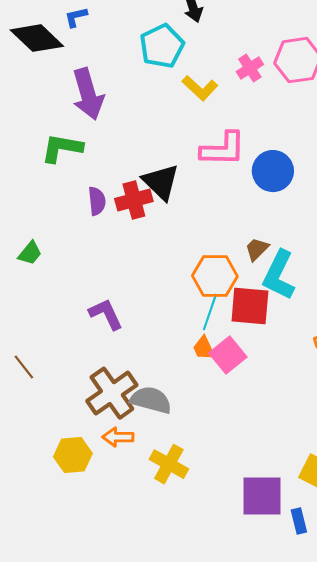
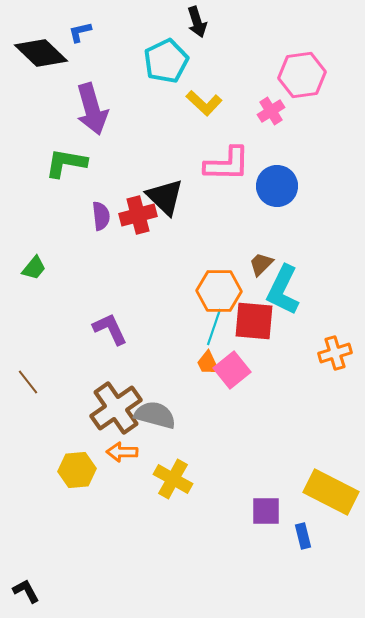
pink cross: (250, 68) -> (271, 111), moved
purple square: (262, 496) -> (266, 511), size x0.7

